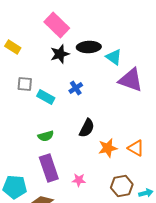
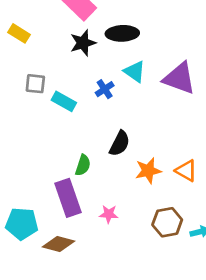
cyan triangle: (114, 57) -> (135, 71), moved
green semicircle: (46, 136) -> (83, 165), moved, turned -56

